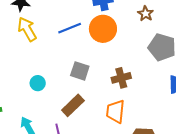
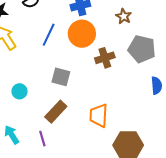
blue line: (70, 28) -> (49, 35), turned -40
brown cross: (121, 78) -> (105, 58), moved

